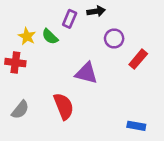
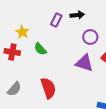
green semicircle: (50, 37) -> (40, 49), moved
purple triangle: (86, 73) -> (84, 63), moved

